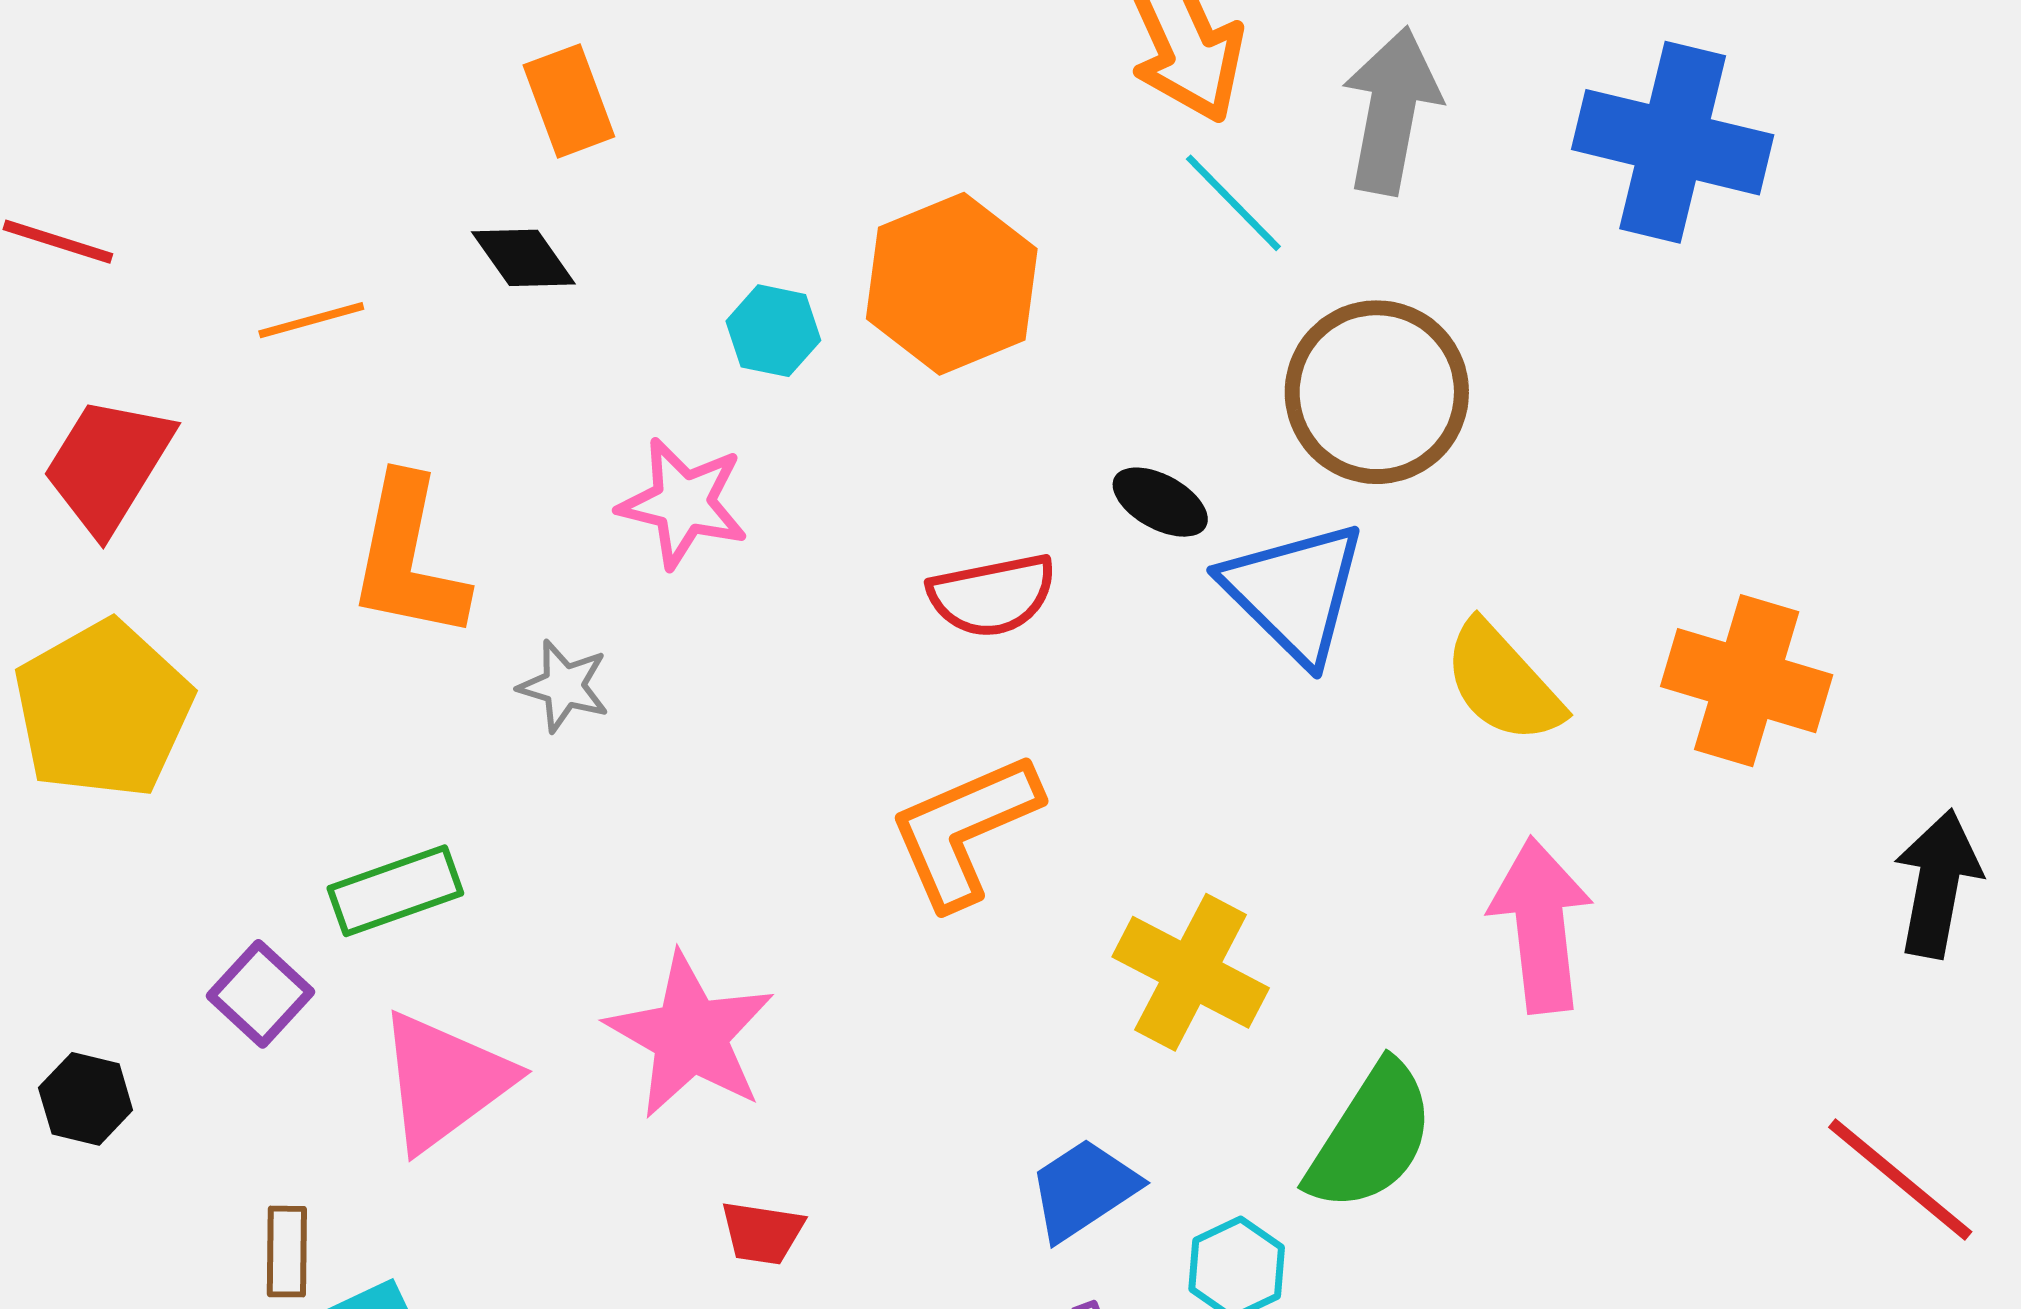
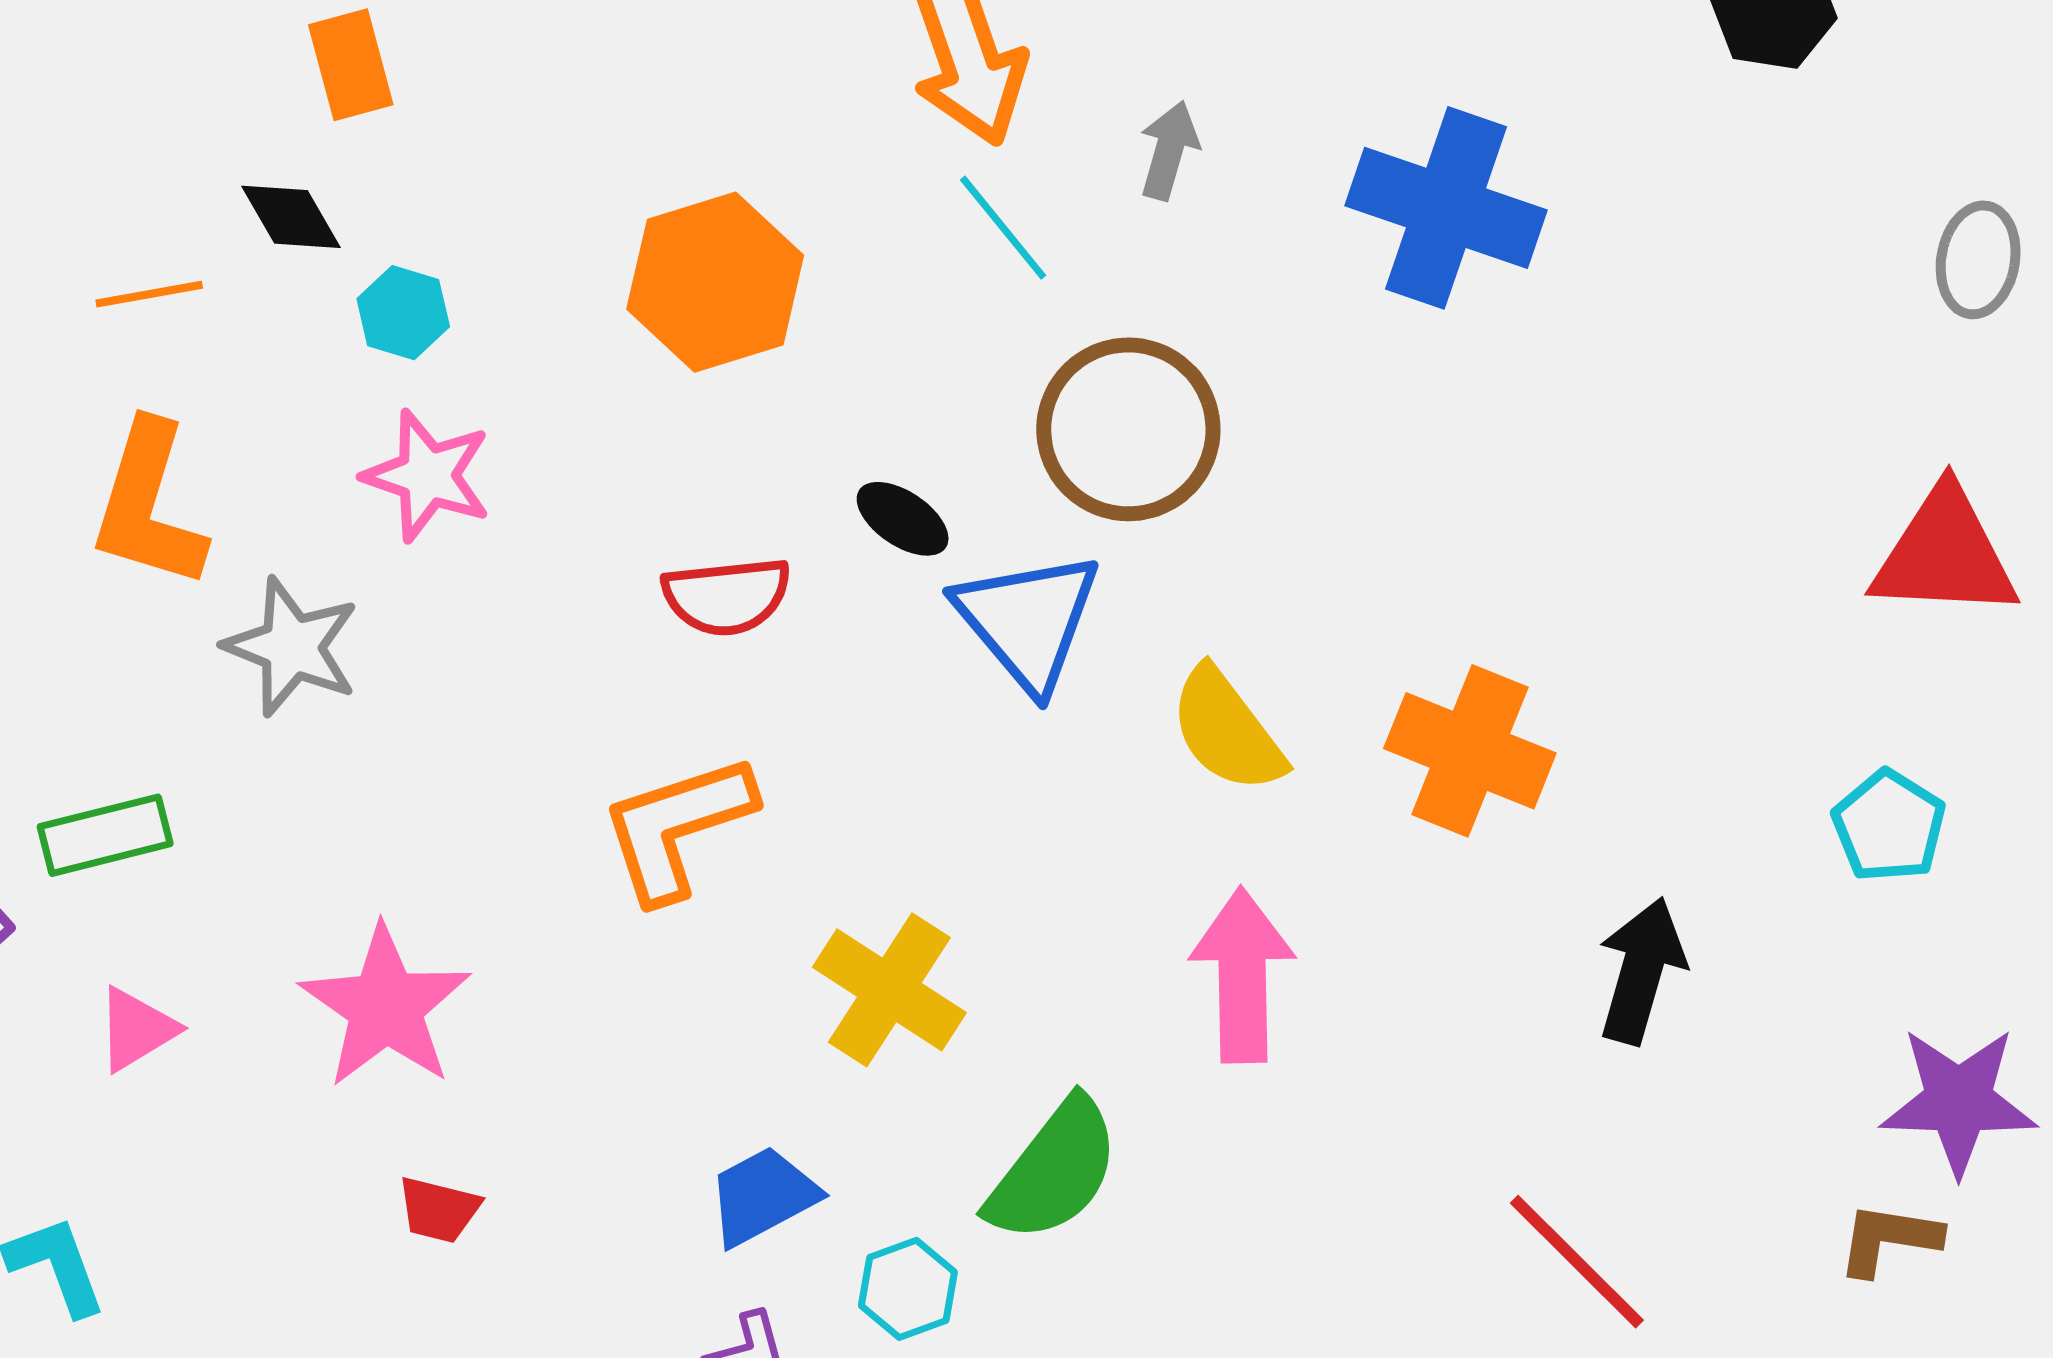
gray arrow: (1391, 111) -> (1169, 150), size x0.6
orange line: (311, 320) -> (149, 294), moved
cyan hexagon: (773, 331) -> (403, 313), moved
gray star: (564, 686) -> (292, 647), size x1.5
pink triangle: (445, 1081) -> (136, 1029), size x0.6

